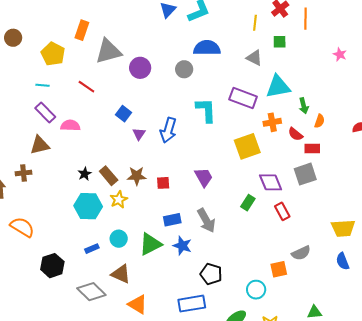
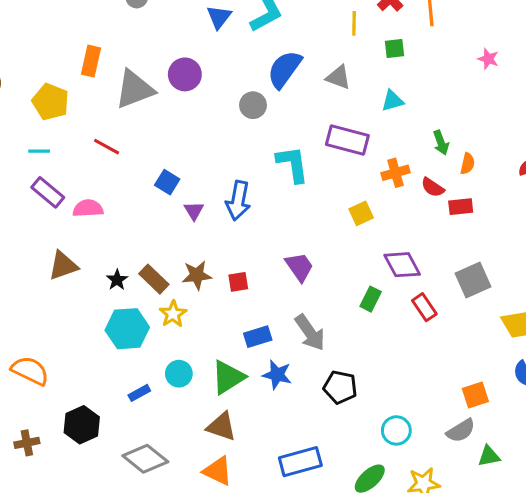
blue semicircle: (207, 48) -> (284, 69), turned -48
gray triangle: (254, 58) -> (338, 77), moved
purple circle: (140, 68) -> (185, 74), moved
cyan triangle: (278, 87) -> (393, 101), moved, size x0.6
brown triangle: (40, 145) -> (63, 266), moved
yellow square: (247, 146) -> (361, 213), size x0.6
brown cross: (24, 173) -> (27, 443), moved
gray square: (305, 174) -> (473, 280), moved
gray semicircle: (301, 253) -> (461, 431), moved
orange square: (279, 269) -> (475, 395), moved
brown triangle: (121, 274) -> (221, 426), moved
black pentagon: (211, 274) -> (340, 387), moved

